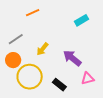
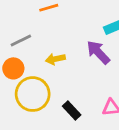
yellow arrow: (42, 49) -> (55, 59), turned 32
purple arrow: (72, 58) -> (98, 52), moved

